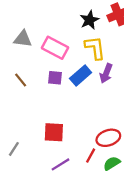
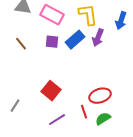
red square: (54, 132) -> (51, 91), turned 36
red line: (91, 156) -> (84, 112), turned -48

